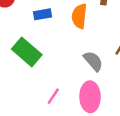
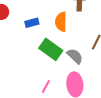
green rectangle: (27, 52) -> (51, 49), moved

